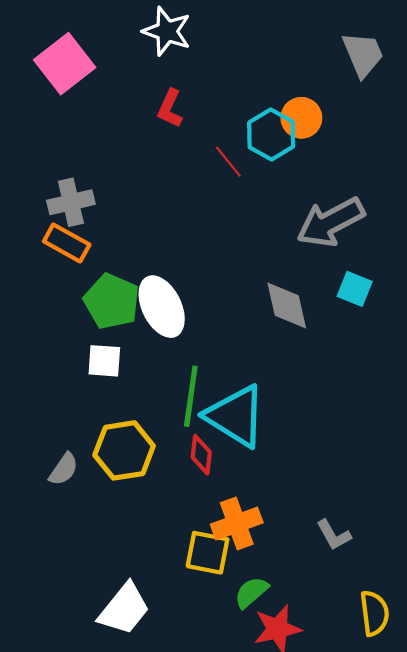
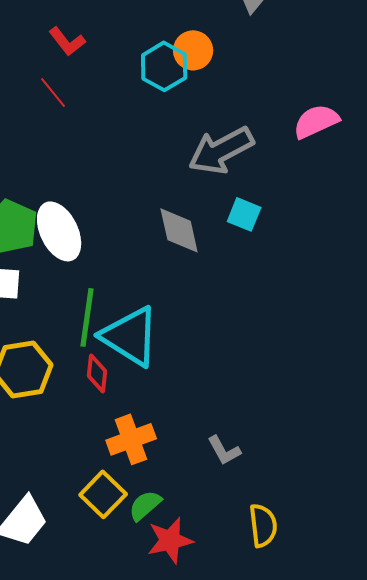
red L-shape: (170, 108) -> (67, 41), turned -63
red line: (228, 162) -> (53, 92), moved
yellow square: (208, 553) -> (103, 494), moved, turned 33

